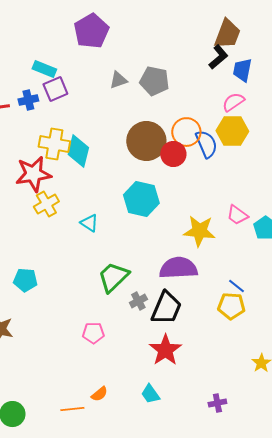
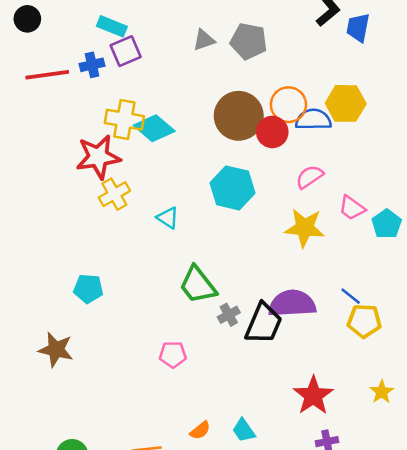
pink semicircle: (233, 102) -> (310, 177), moved
blue semicircle: (206, 144) -> (313, 120), turned -68
cyan diamond: (78, 151) -> (154, 128), turned -64
purple semicircle: (178, 268) -> (292, 304), moved
green trapezoid: (113, 277) -> (198, 285), turned -84
yellow pentagon: (231, 306) -> (364, 321), moved
red star: (165, 350) -> (313, 396), moved
orange semicircle: (99, 394) -> (200, 430), moved

